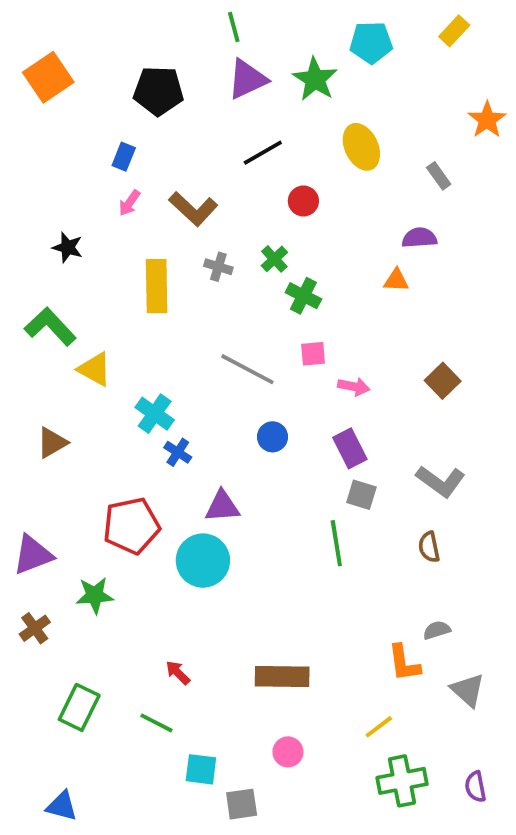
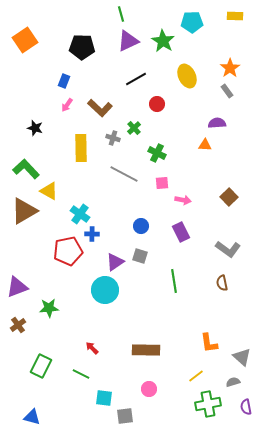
yellow rectangle: (454, 31) -> (235, 16), turned 49
orange star: (487, 120) -> (230, 68), moved
green cross: (274, 259) -> (134, 128), moved
gray line: (247, 369) -> (124, 174), moved
brown triangle: (52, 443) -> (24, 211), moved, size x1.6
blue cross: (178, 452) -> (92, 234), turned -32
gray square: (361, 495) -> (140, 256), moved
purple triangle: (222, 506) -> (115, 262), turned -30
red pentagon: (131, 526) -> (68, 251), moved
gray semicircle: (437, 630) -> (233, 382), moved

